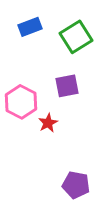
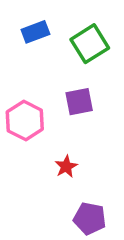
red star: (48, 123) -> (66, 167), moved

